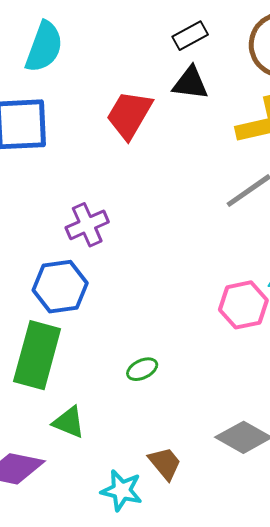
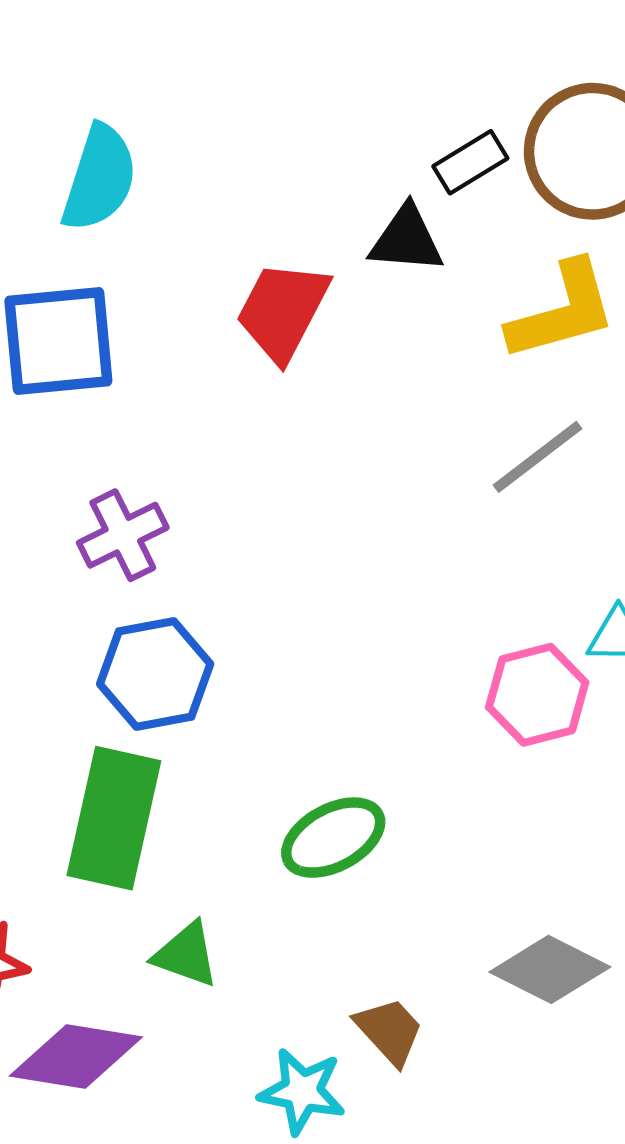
black rectangle: (190, 36) -> (470, 162), moved
purple cross: (87, 225) -> (123, 535), moved
green ellipse: (142, 369) -> (333, 838), size x1.6

